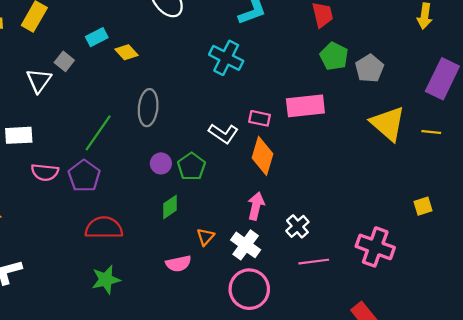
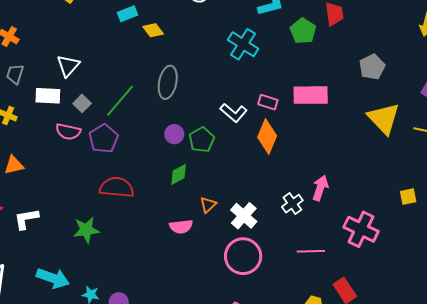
green pentagon: (334, 56) -> (303, 31), moved
gray square: (64, 61) -> (82, 103), moved
white triangle: (39, 81) -> (68, 66), moved
pink arrow: (256, 206) -> (320, 188), moved
pink line: (314, 262) -> (311, 251), moved
green star: (106, 280) -> (86, 230), moved

